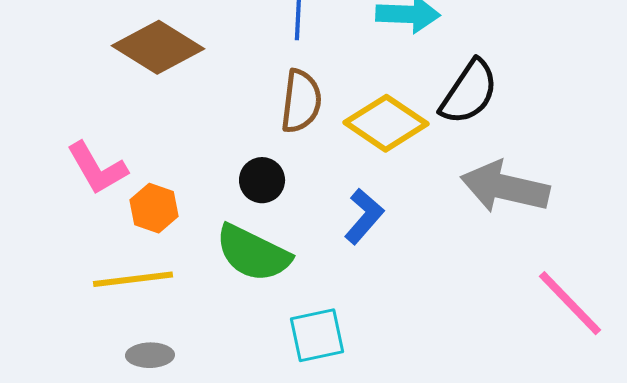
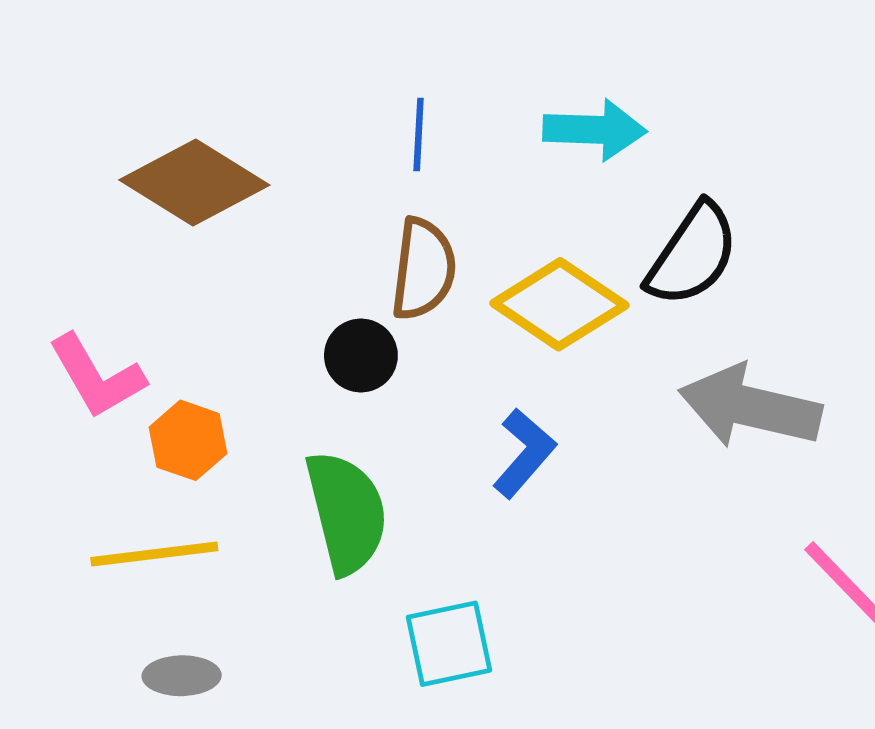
black circle: (262, 180) -> (361, 355), moved
green semicircle: (253, 253) -> (346, 512), turned -130

